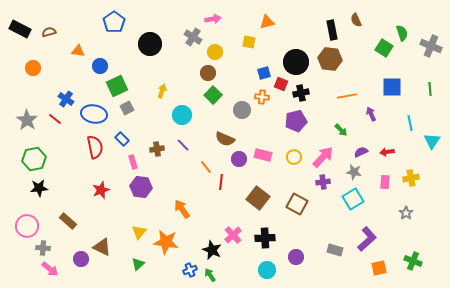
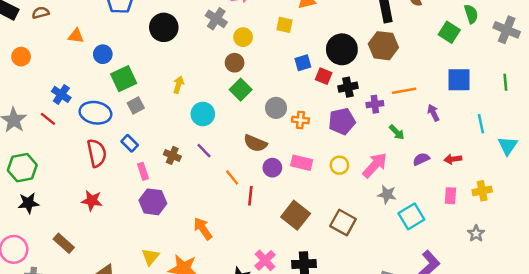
orange cross: (262, 97) -> (300, 120), moved
brown cross: (157, 149) -> (172, 155), turned 32
gray star: (354, 172) -> (387, 194), moved
purple cross: (323, 182) -> (375, 104), moved
red star: (101, 190) -> (92, 201), moved, turned 30

